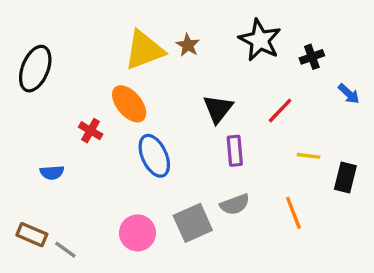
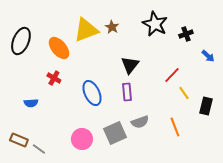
orange ellipse: (129, 104) -> (59, 48), moved
red line: (280, 111) -> (172, 75), moved
purple rectangle: (235, 151) -> (127, 92), moved
yellow line: (309, 156) -> (184, 93), turned 48

